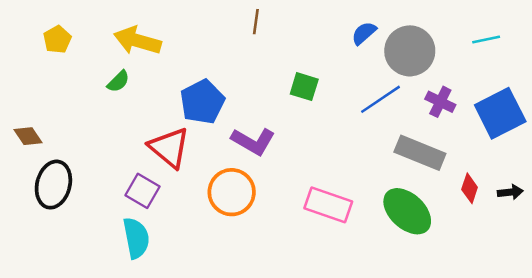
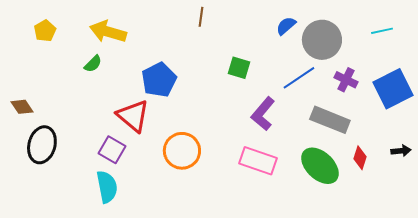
purple L-shape: (253, 141) -> (263, 114), moved, turned 100
red diamond: (470, 188) -> (360, 158), moved

